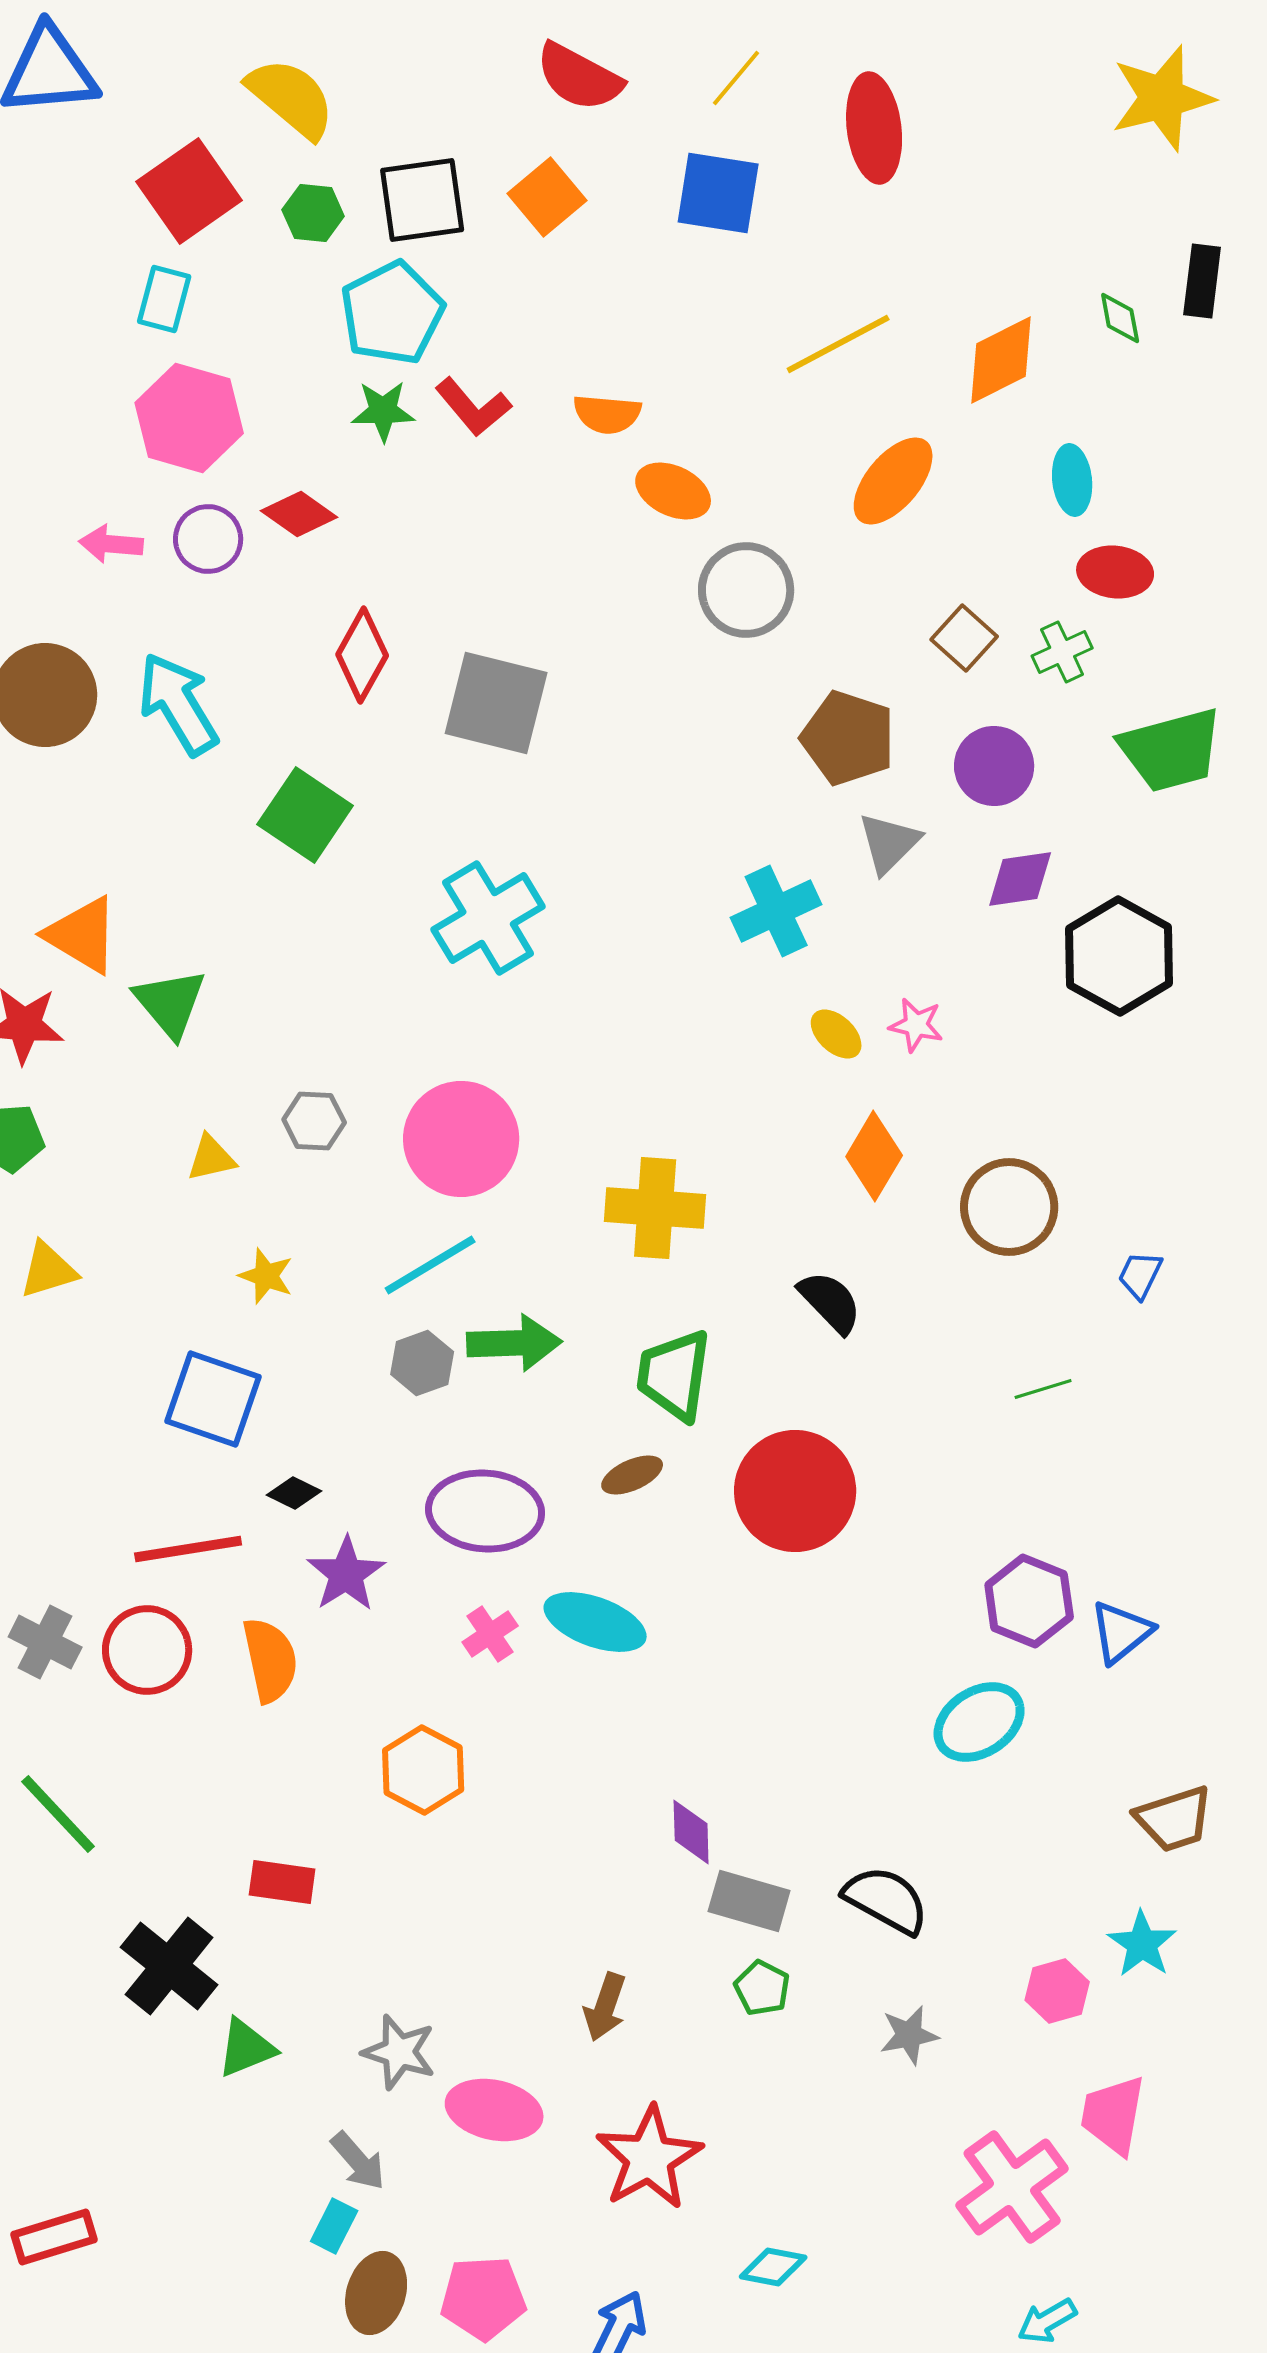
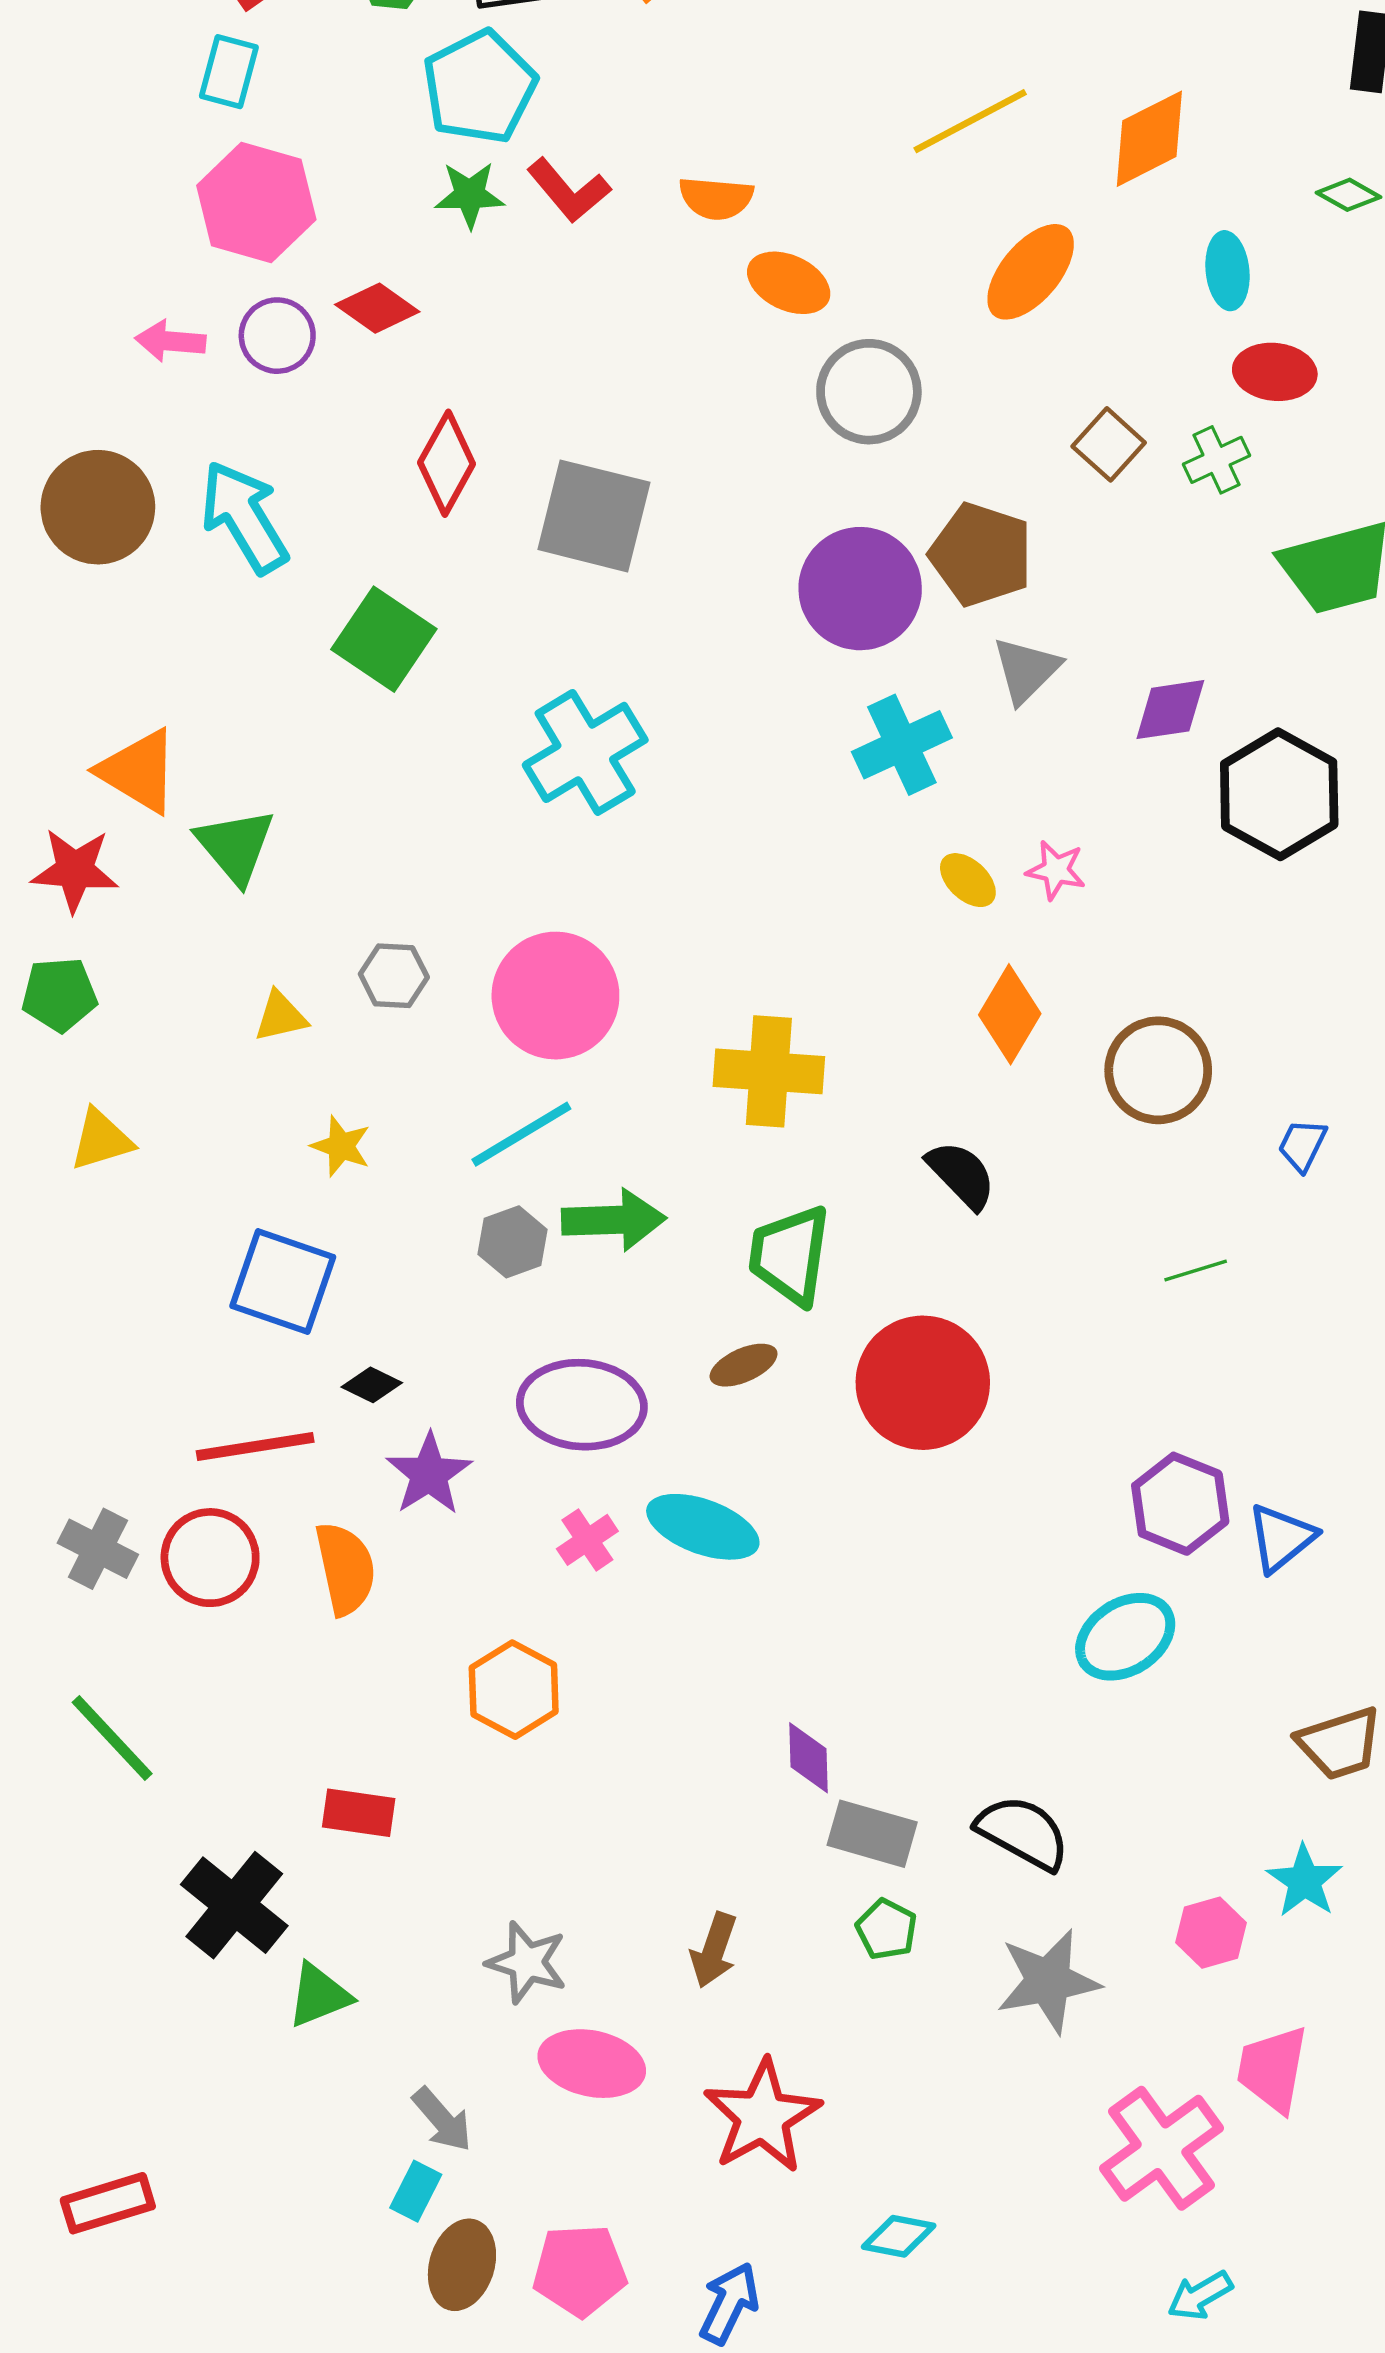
green diamond: (1120, 318) -> (1348, 195), moved, turned -50
purple circle: (994, 766) -> (860, 589), moved, size x1.4
gray star: (909, 2035) -> (1048, 1981), size x1.6
gray star: (399, 2052) -> (527, 1962), moved

